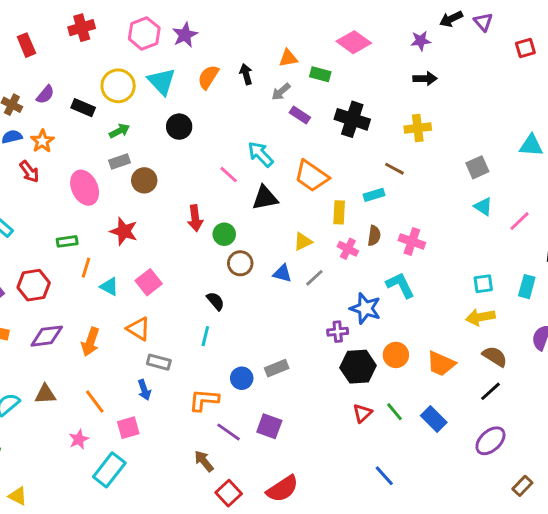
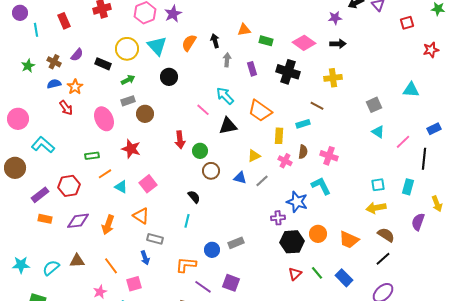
pink diamond: (354, 42) -> (304, 43), moved
gray arrow: (281, 92) -> (227, 60), moved, turned 136
purple rectangle: (300, 115) -> (252, 69), turned 40
orange line: (86, 268) -> (105, 174), turned 40

